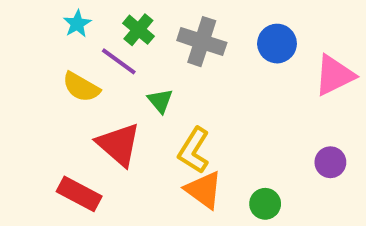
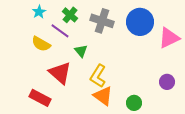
blue circle: (277, 44) -> (140, 22), size x1.4

